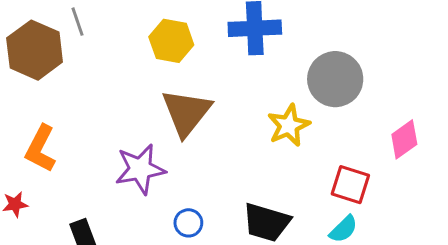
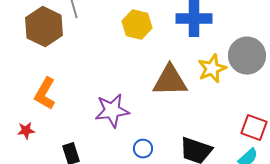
brown triangle: (186, 112) -> (170, 81), moved, turned 48
yellow star: (289, 125) -> (212, 69), moved

